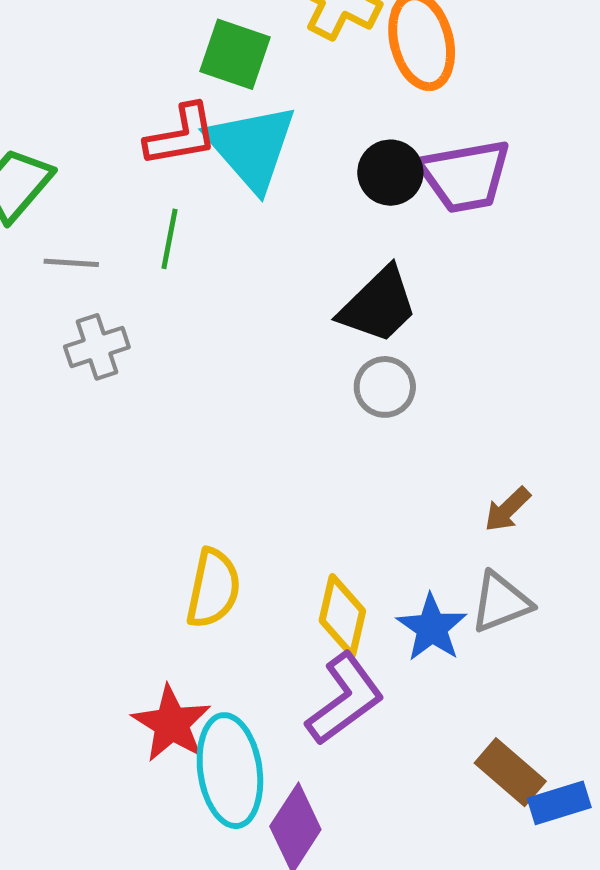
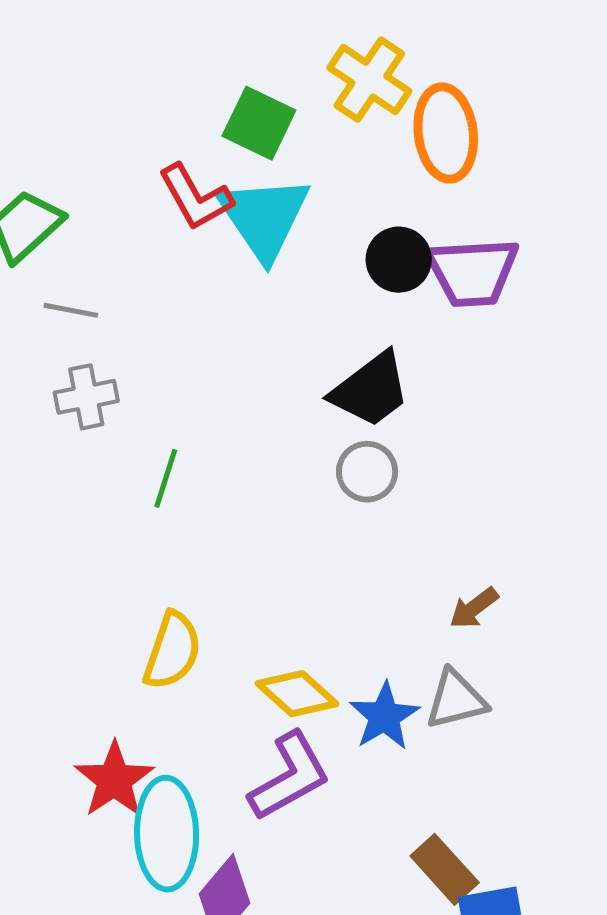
red L-shape: (181, 135) -> (196, 197), turned 64
green line: (169, 239) -> (166, 478), moved
yellow diamond: (342, 616) -> (297, 694), turned -68

